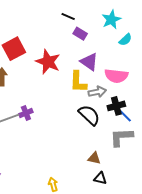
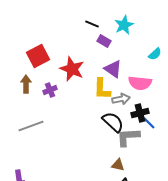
cyan star: (111, 20) -> (124, 25), moved
cyan semicircle: (125, 40) -> (155, 54), moved
purple cross: (26, 113) -> (50, 90), moved
gray L-shape: (121, 137) -> (128, 137), moved

